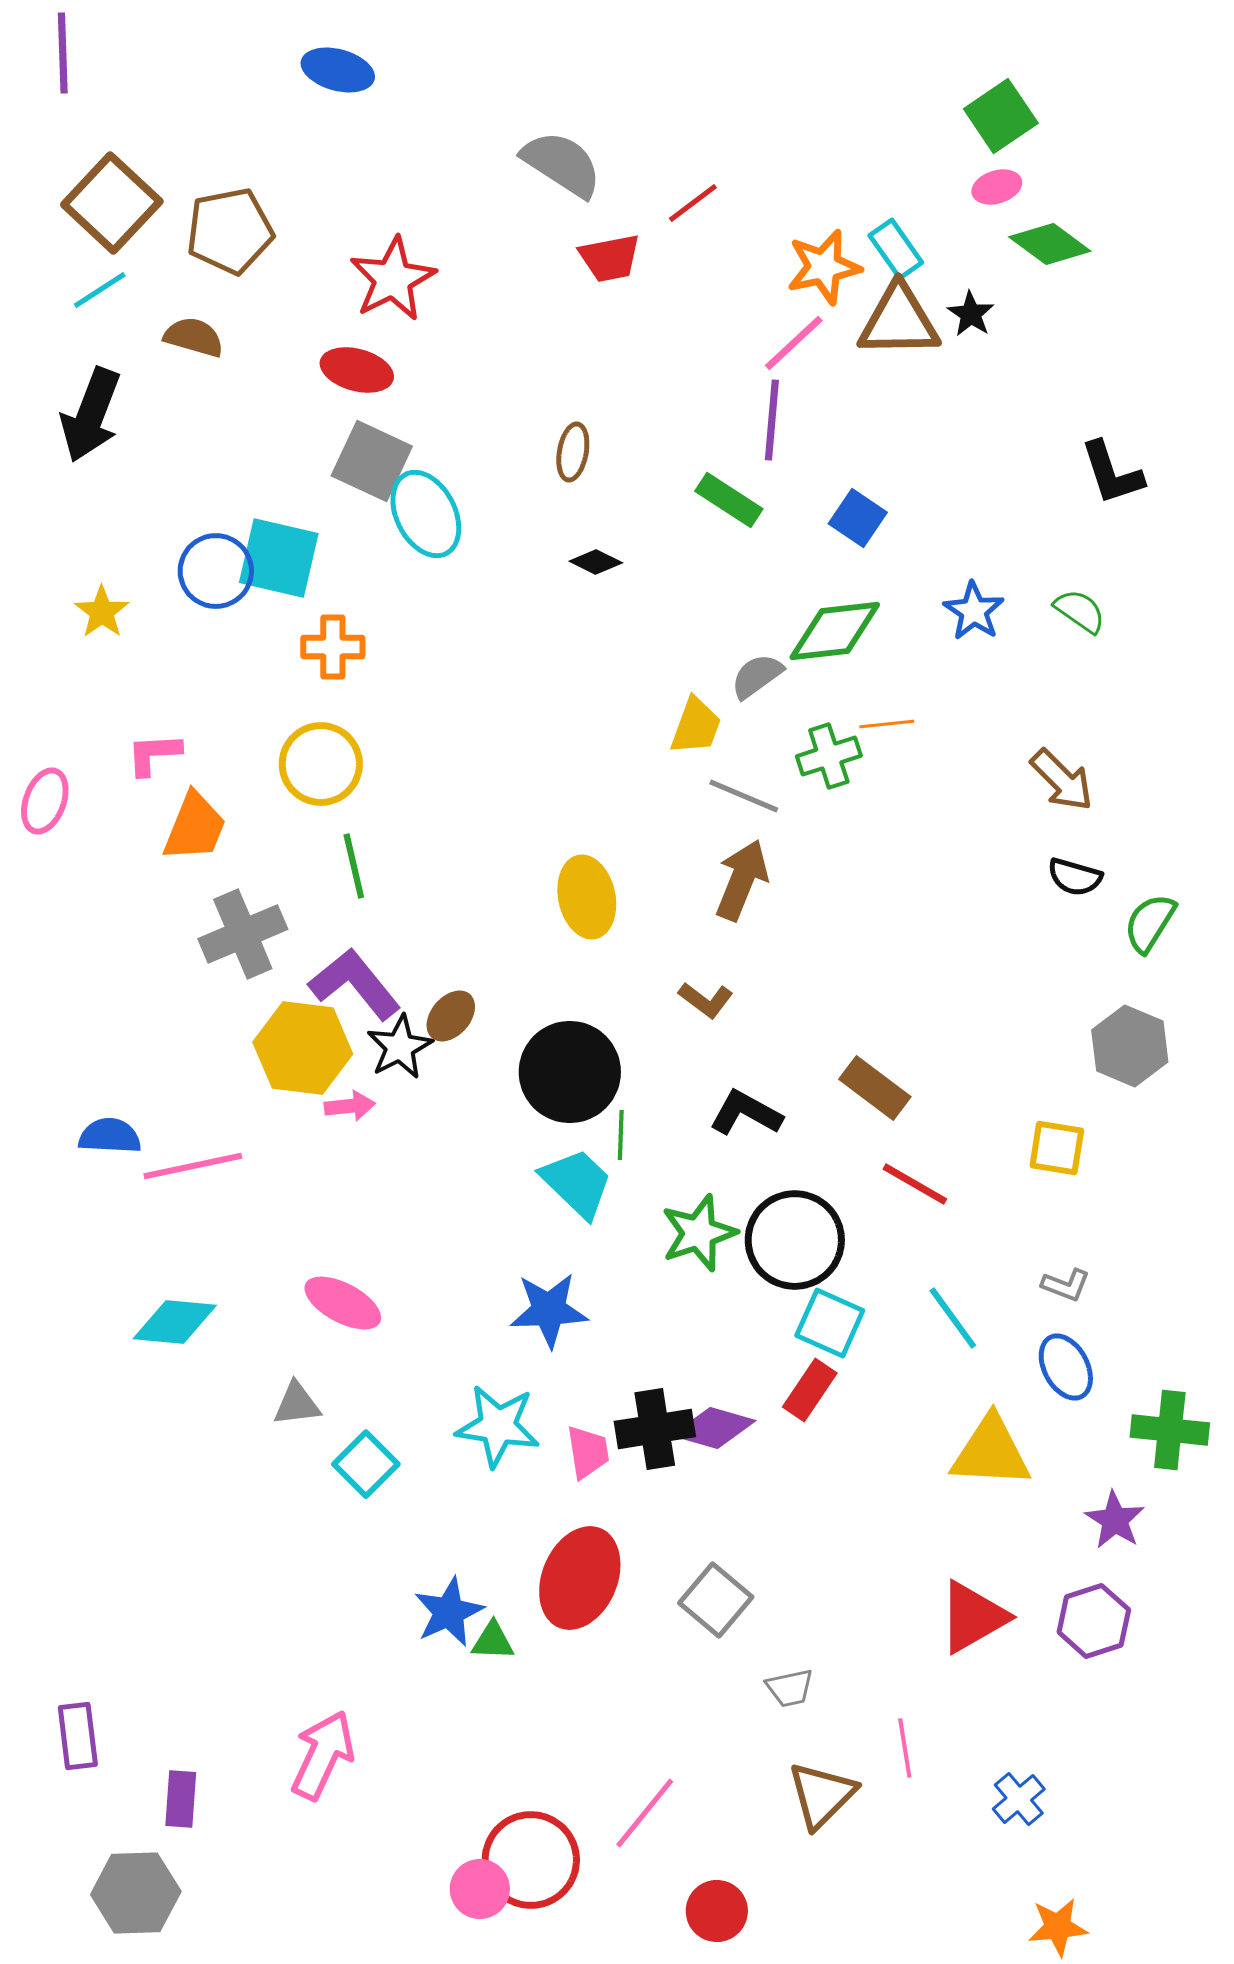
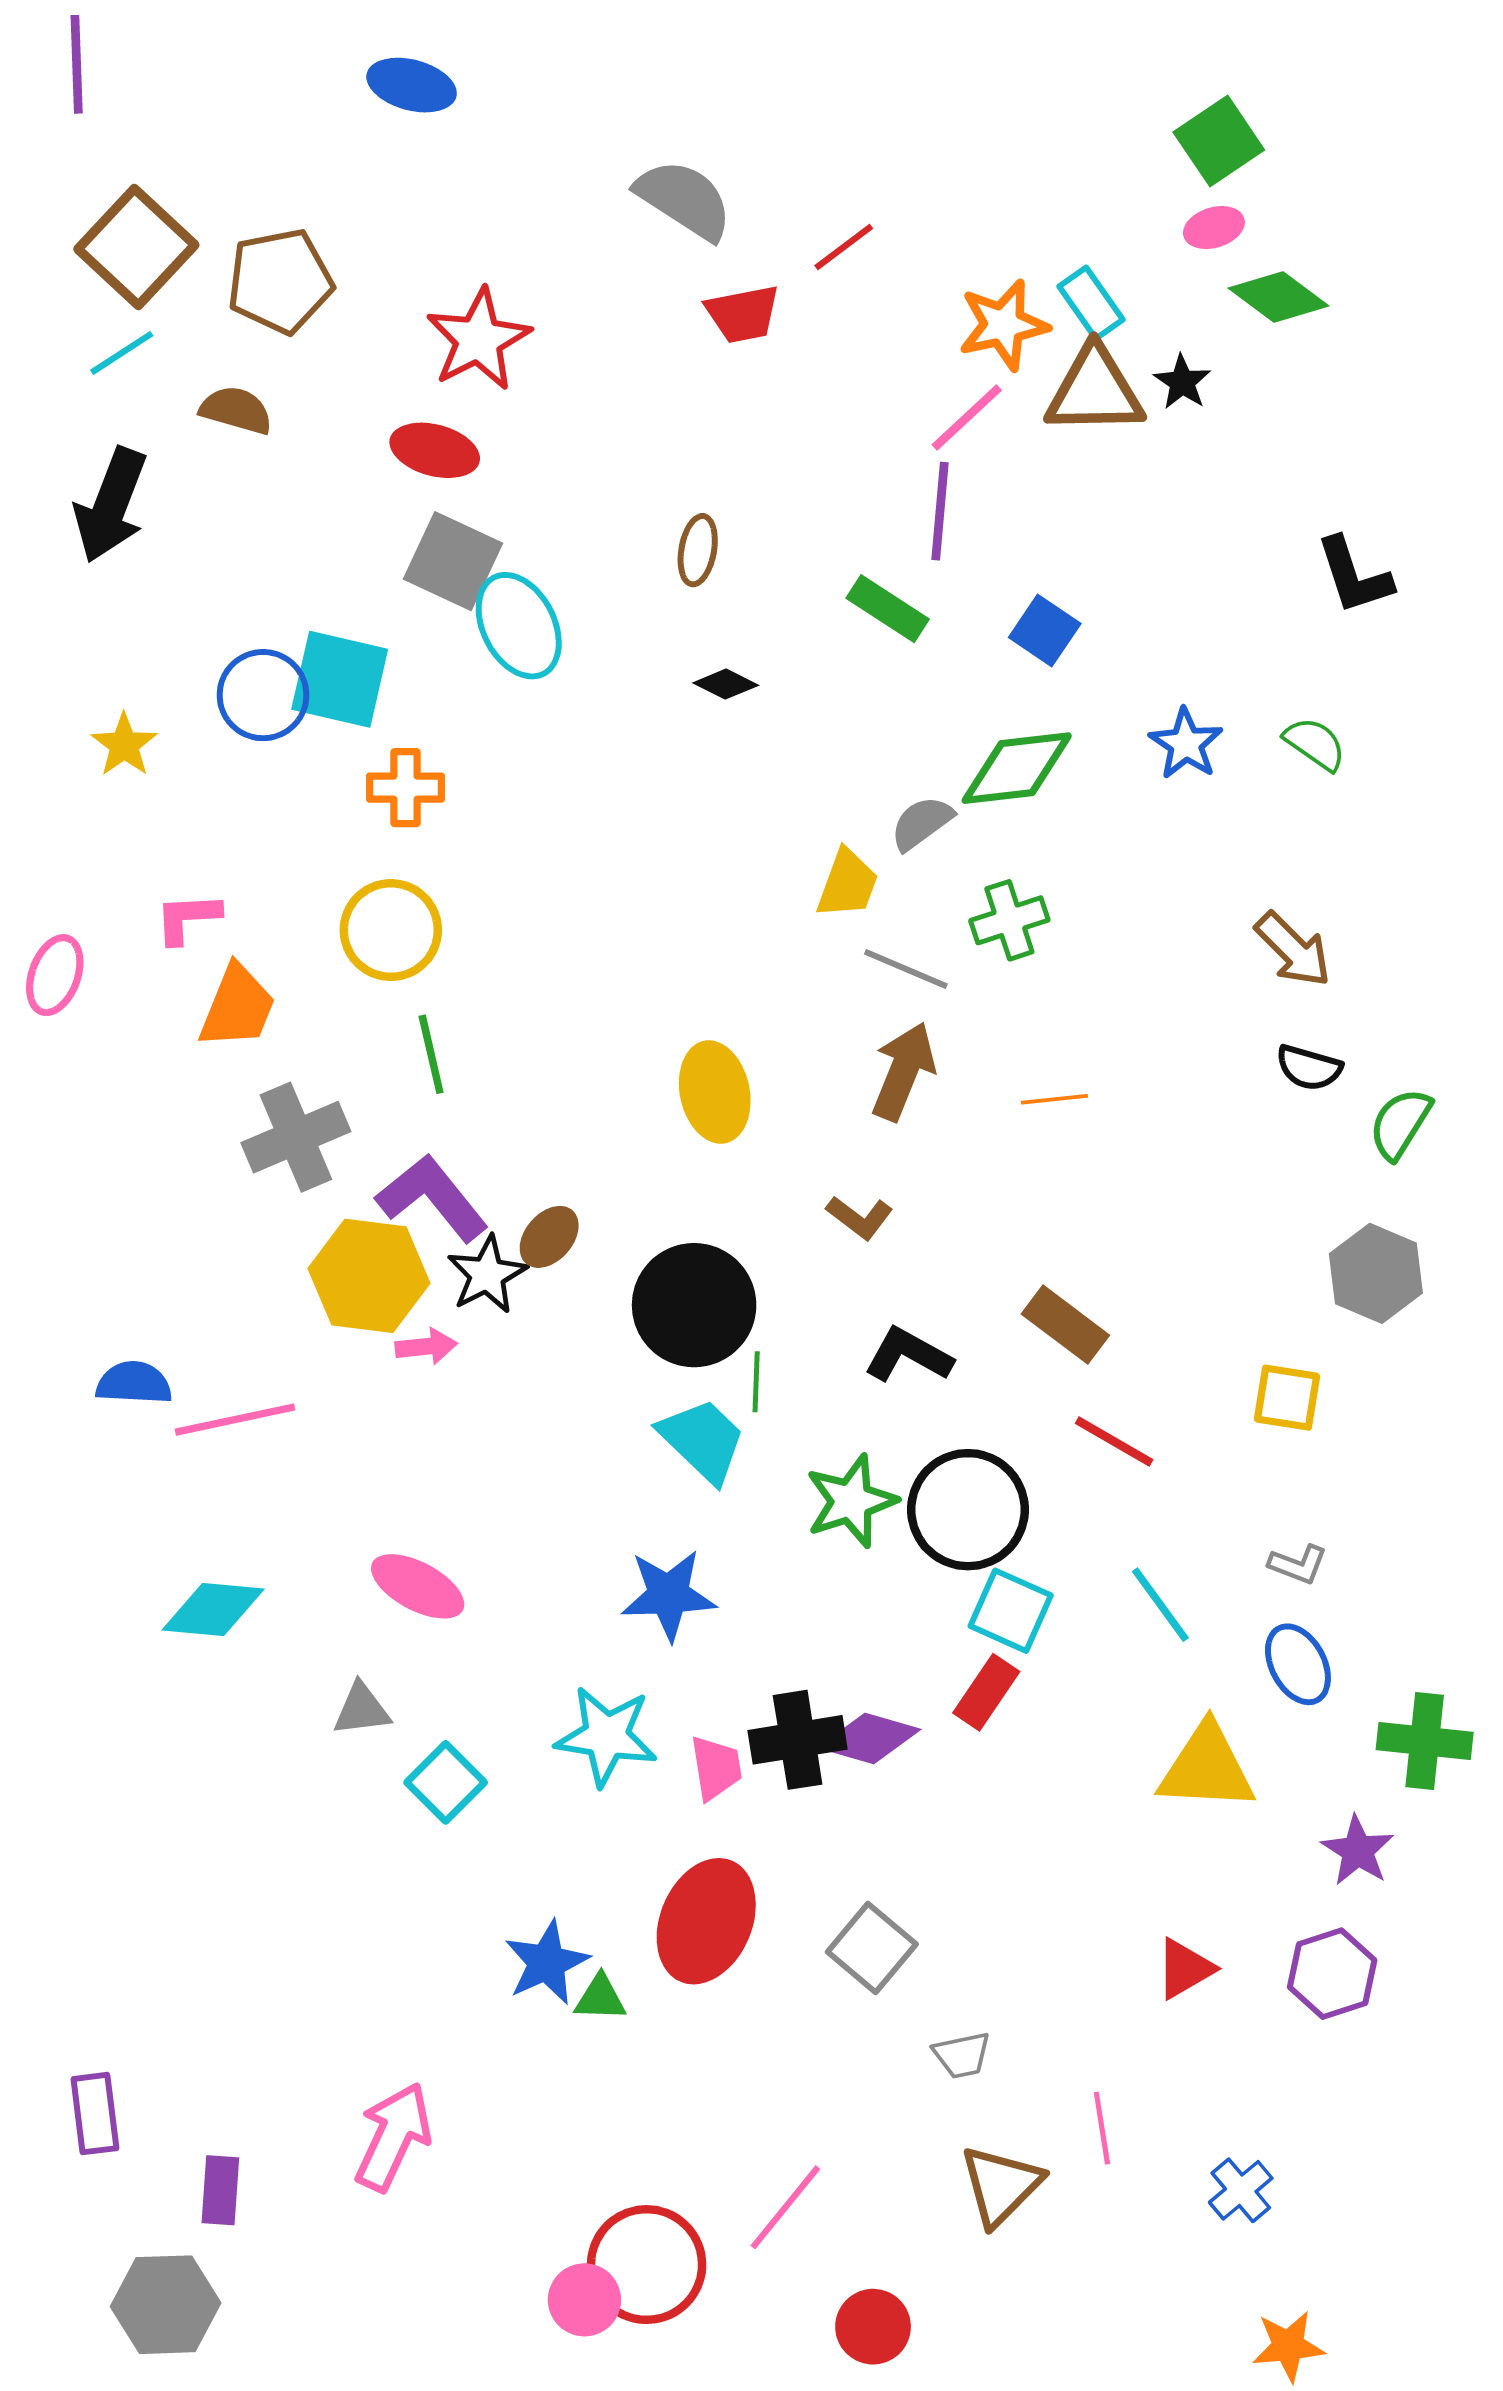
orange line: (887, 724) -> (1054, 1099), moved
red triangle: (973, 1617) -> (1185, 1969), size x0.7

